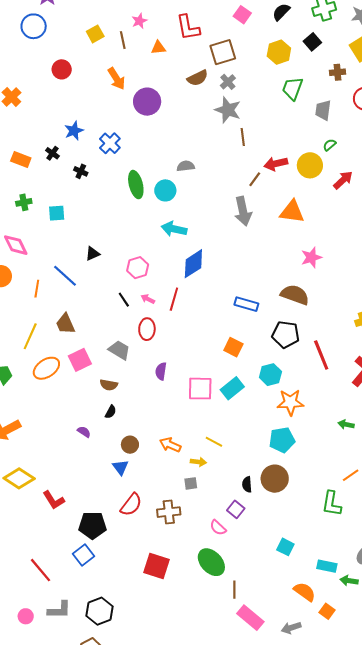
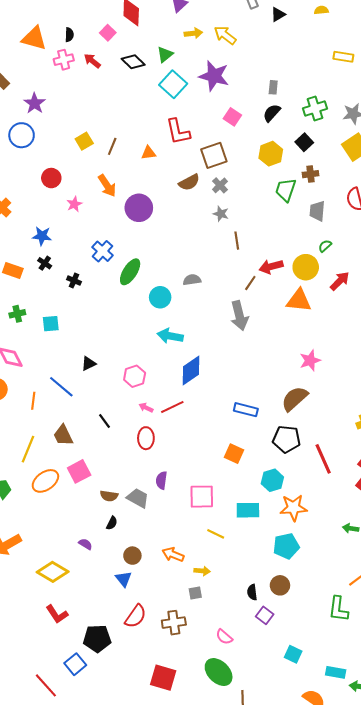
pink star: (139, 21) -> (74, 204), moved
brown line: (123, 40) -> (112, 146), turned 36
brown cross: (337, 72) -> (310, 174), moved
gray star: (228, 110) -> (221, 214), size x0.6
blue star: (74, 131) -> (42, 236), moved, turned 30
gray semicircle: (186, 166) -> (192, 280), moved
green ellipse: (136, 185) -> (130, 272), moved, turned 48
orange triangle: (292, 212) -> (299, 300), moved
brown semicircle: (295, 295) -> (295, 399), turned -60
red line: (174, 299) -> (172, 407), turned 50
black line: (124, 300) -> (104, 421), moved
gray trapezoid: (119, 350) -> (138, 498), moved
cyan rectangle: (232, 388) -> (248, 510), moved, turned 40
yellow line: (214, 442) -> (216, 534), moved
yellow diamond: (19, 478) -> (53, 572), moved
brown circle: (275, 479) -> (280, 585), size x0.7
purple square: (236, 509) -> (265, 615), moved
blue square: (84, 555) -> (75, 664), moved

